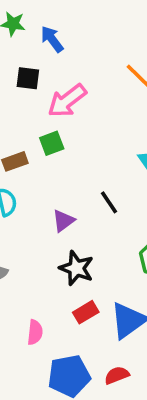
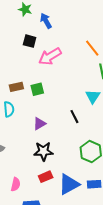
green square: (52, 143) -> (37, 89), moved
black line: (109, 202) -> (74, 117), moved
black star: (76, 268) -> (43, 151), turned -30

